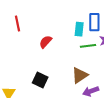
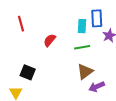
green line: (88, 46) -> (82, 47), moved
black square: (40, 80) -> (28, 72), moved

